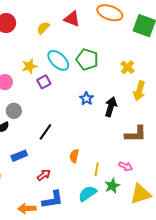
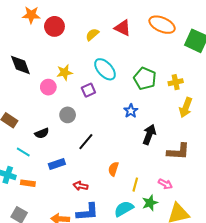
green pentagon: (87, 59) -> (145, 79), moved
yellow star: (29, 66) -> (65, 72), moved
yellow cross: (128, 67) -> (176, 82), turned 32
black arrow: (111, 107) -> (149, 135), moved
gray circle: (14, 111) -> (68, 115), moved
red arrow: (44, 175) -> (80, 186), turned -136

